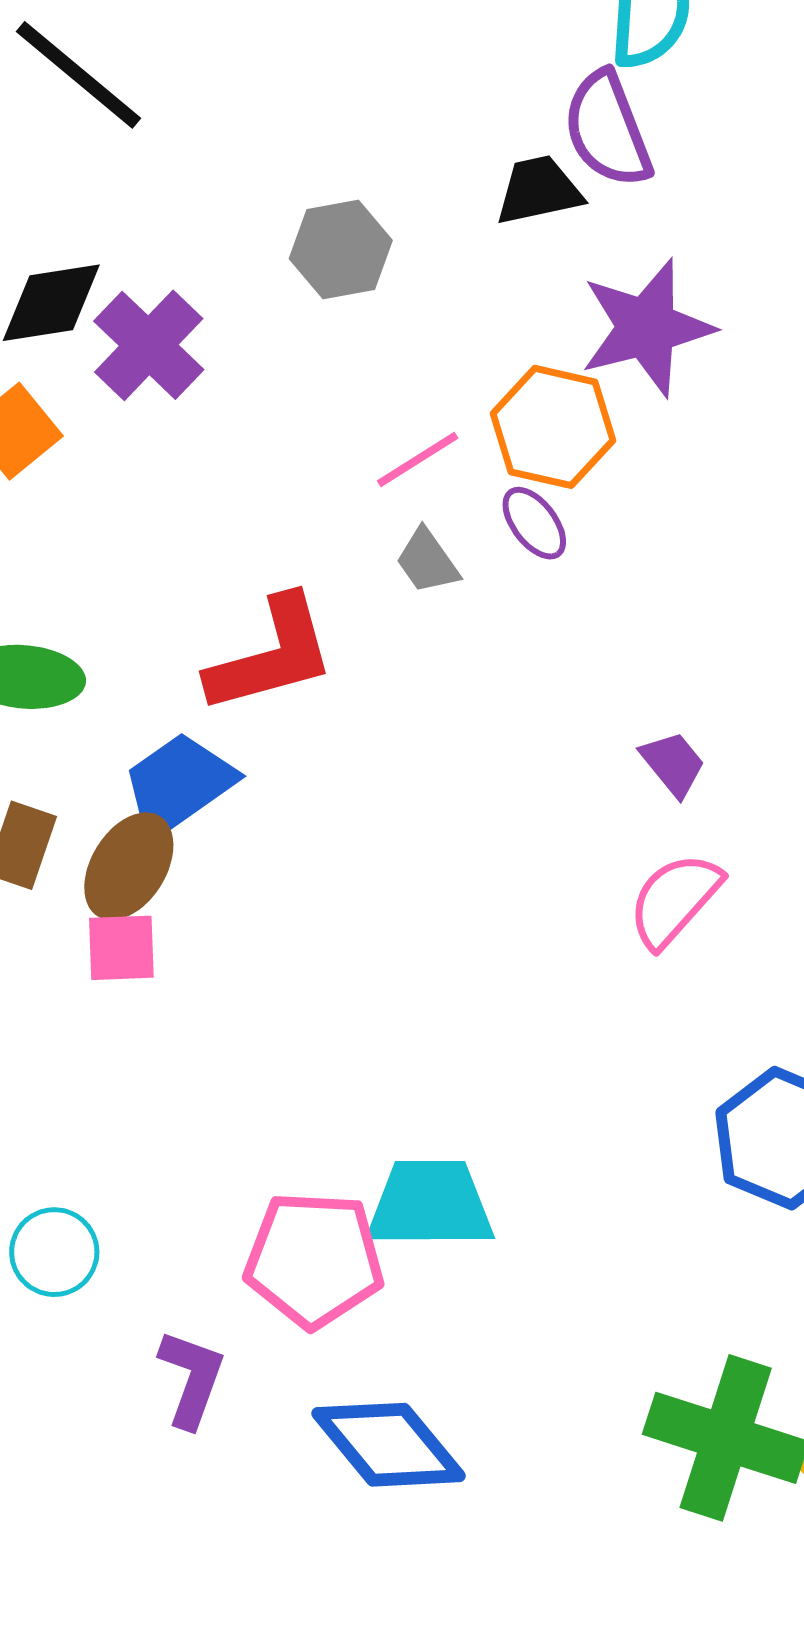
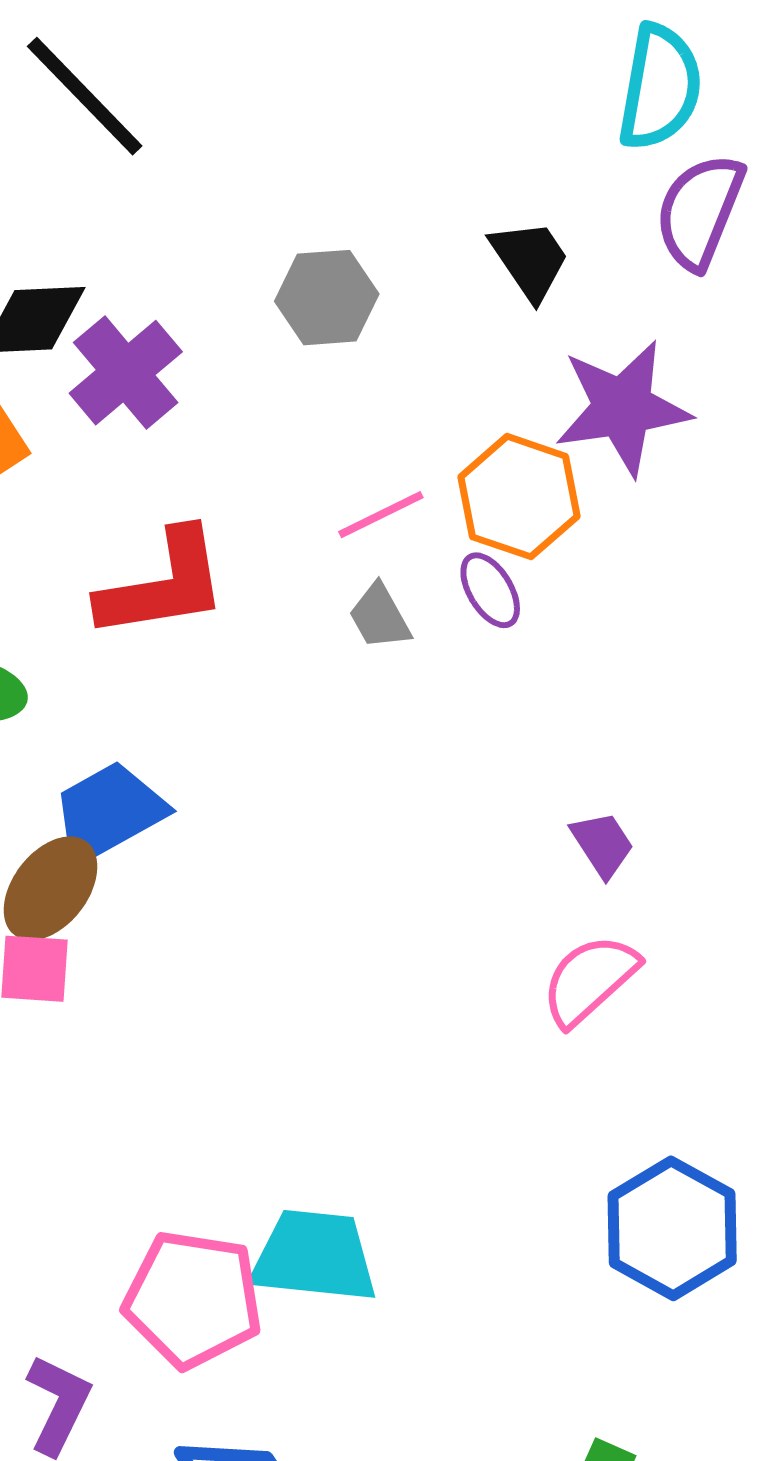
purple semicircle: (607, 129) -> (700, 211), moved, turned 37
black trapezoid: (539, 190) -> (530, 260), turned 62
red L-shape: (271, 655) -> (163, 585), moved

